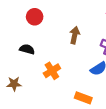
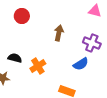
black semicircle: (27, 49) -> (15, 58), moved

